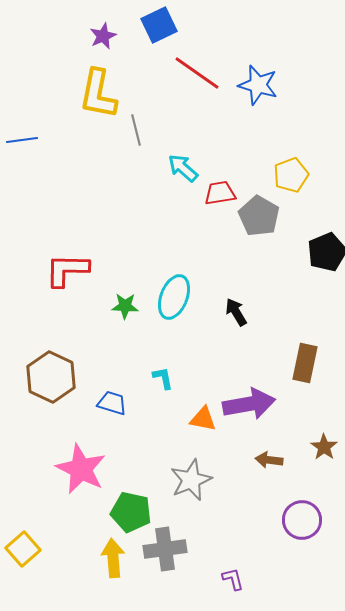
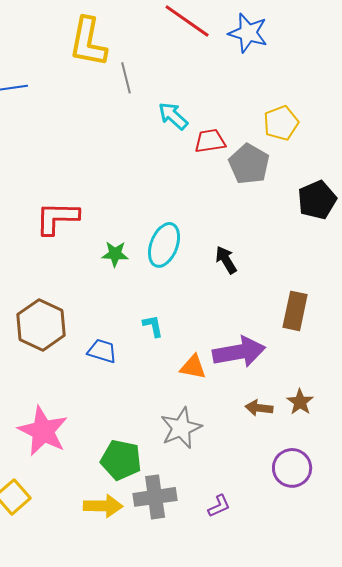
brown star: (324, 447) -> (300, 402), moved
pink star: (81, 469) -> (43, 431), moved
yellow arrow: (113, 558) -> (103, 506), turned 96
purple L-shape: (233, 579) -> (219, 506), moved, turned 80

